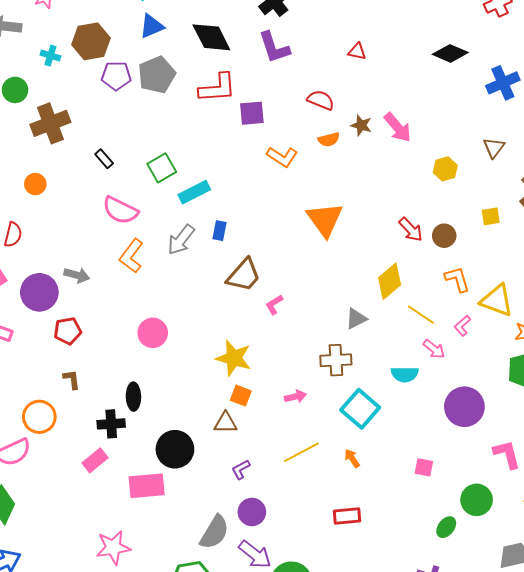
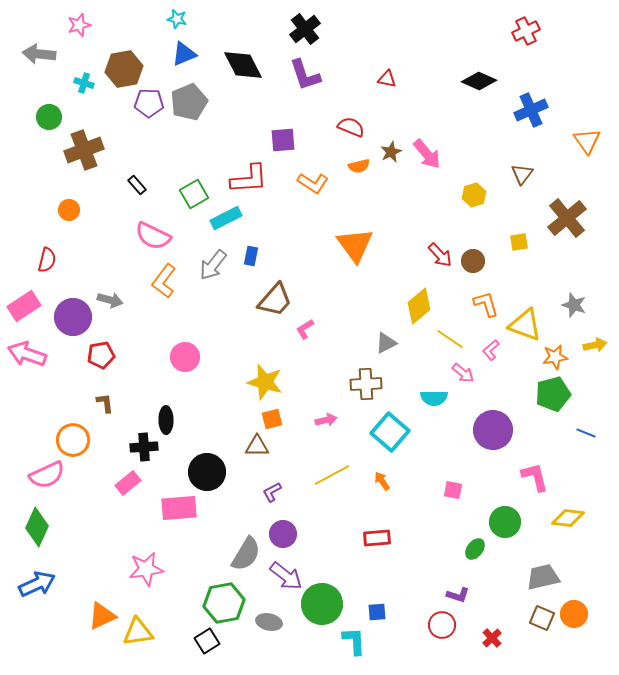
red L-shape: (217, 88) -> (249, 179), moved
brown star: (361, 125) -> (391, 152), turned 30
orange square: (241, 396) -> (272, 419), turned -35

